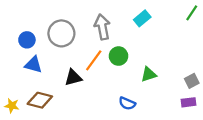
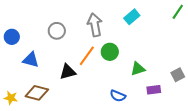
gray circle: (61, 33) -> (57, 31), size x0.7
blue circle: (27, 40) -> (12, 37), moved
purple rectangle: (189, 102) -> (154, 90), moved

